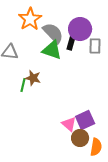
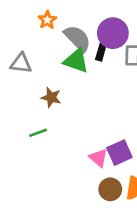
orange star: (30, 19) -> (47, 20), size x0.6
green line: (23, 85) -> (38, 133), moved, turned 56
brown circle: (80, 138) -> (110, 189), moved

